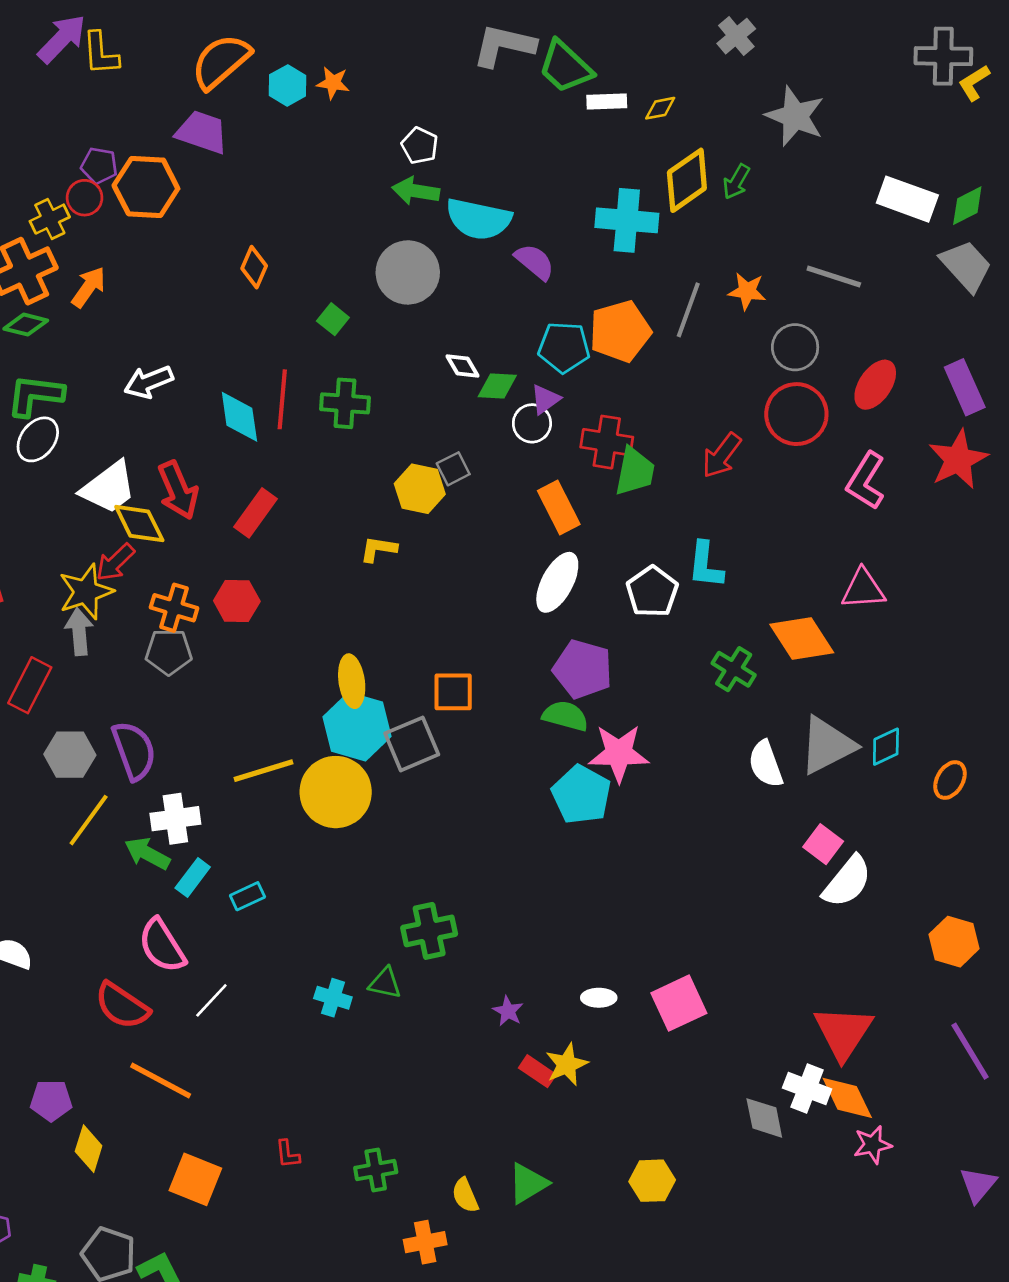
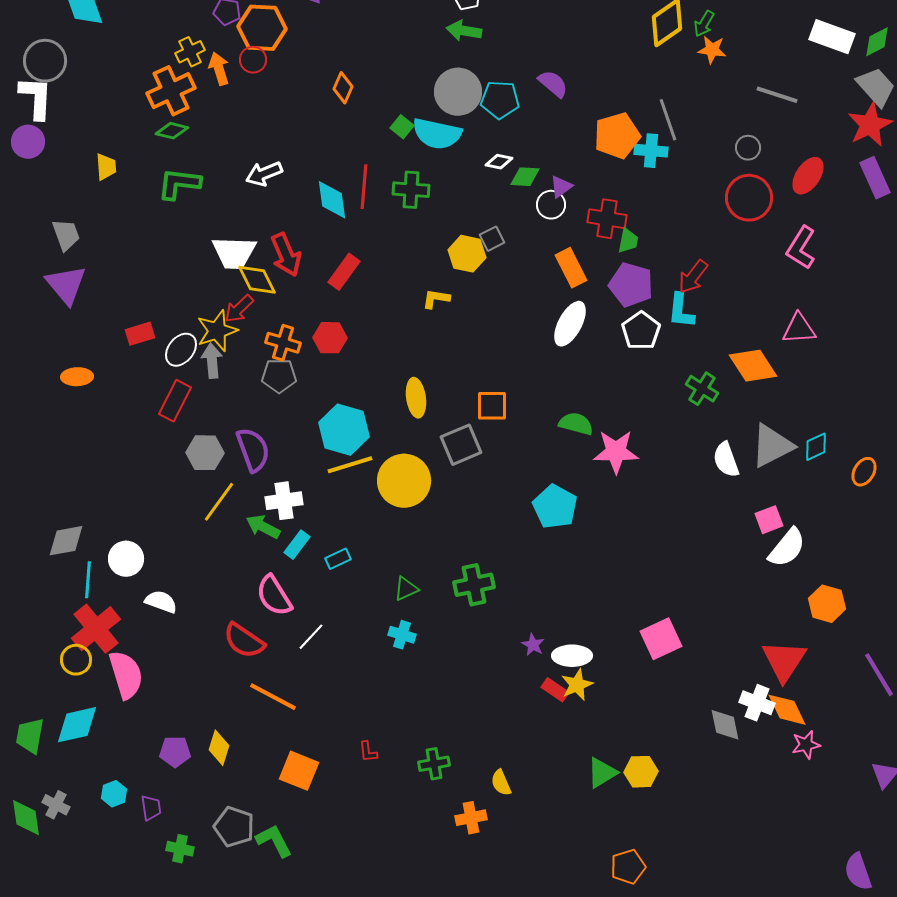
red circle: (85, 198) -> (253, 60), moved
cyan semicircle: (479, 219) -> (437, 134), moved
cyan cross: (627, 220) -> (651, 151), moved, size x0.7
orange arrow: (89, 287) -> (219, 69), moved, turned -52
orange star: (747, 291) -> (712, 50), moved
gray line: (688, 310) -> (668, 120), turned -39
cyan pentagon: (564, 347) -> (500, 100), moved
gray circle: (795, 347) -> (748, 148), size x0.7
white diamond: (463, 366) -> (499, 162), turned -48
white ellipse: (38, 439) -> (181, 350), moved
red arrow: (722, 455) -> (693, 277), moved
red star: (958, 459) -> (870, 125), moved
green trapezoid: (635, 471) -> (628, 241), size x0.7
white trapezoid: (109, 487) -> (234, 253), turned 39
purple pentagon: (583, 669) -> (631, 285), moved
cyan hexagon: (357, 727) -> (344, 430), moved
cyan pentagon: (581, 795) -> (555, 507), moved
pink square: (823, 844) -> (769, 520), turned 32
orange hexagon: (954, 942) -> (827, 604), moved
green triangle: (385, 983) -> (406, 589), moved, turned -36
white ellipse: (599, 998) -> (572, 656), moved, size x1.5
purple pentagon: (51, 1101) -> (175, 752), moved
green triangle: (528, 1183) -> (602, 773), moved

